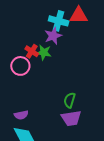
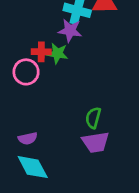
purple star: (53, 36) -> (70, 31), turned 30
red cross: (32, 51) -> (41, 52), turned -32

